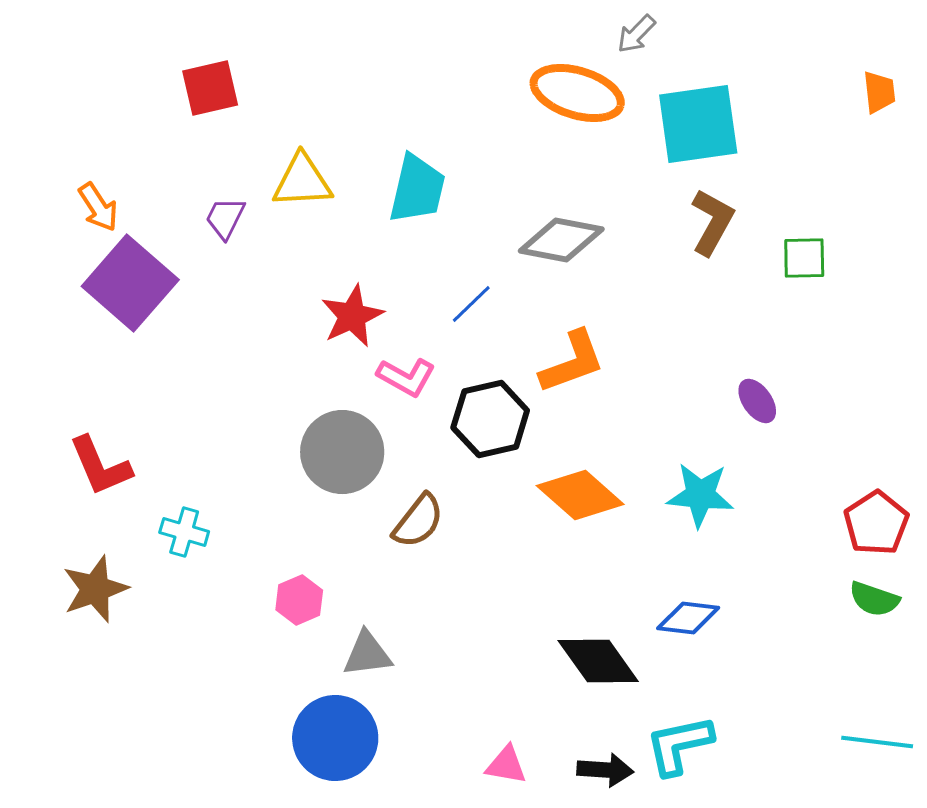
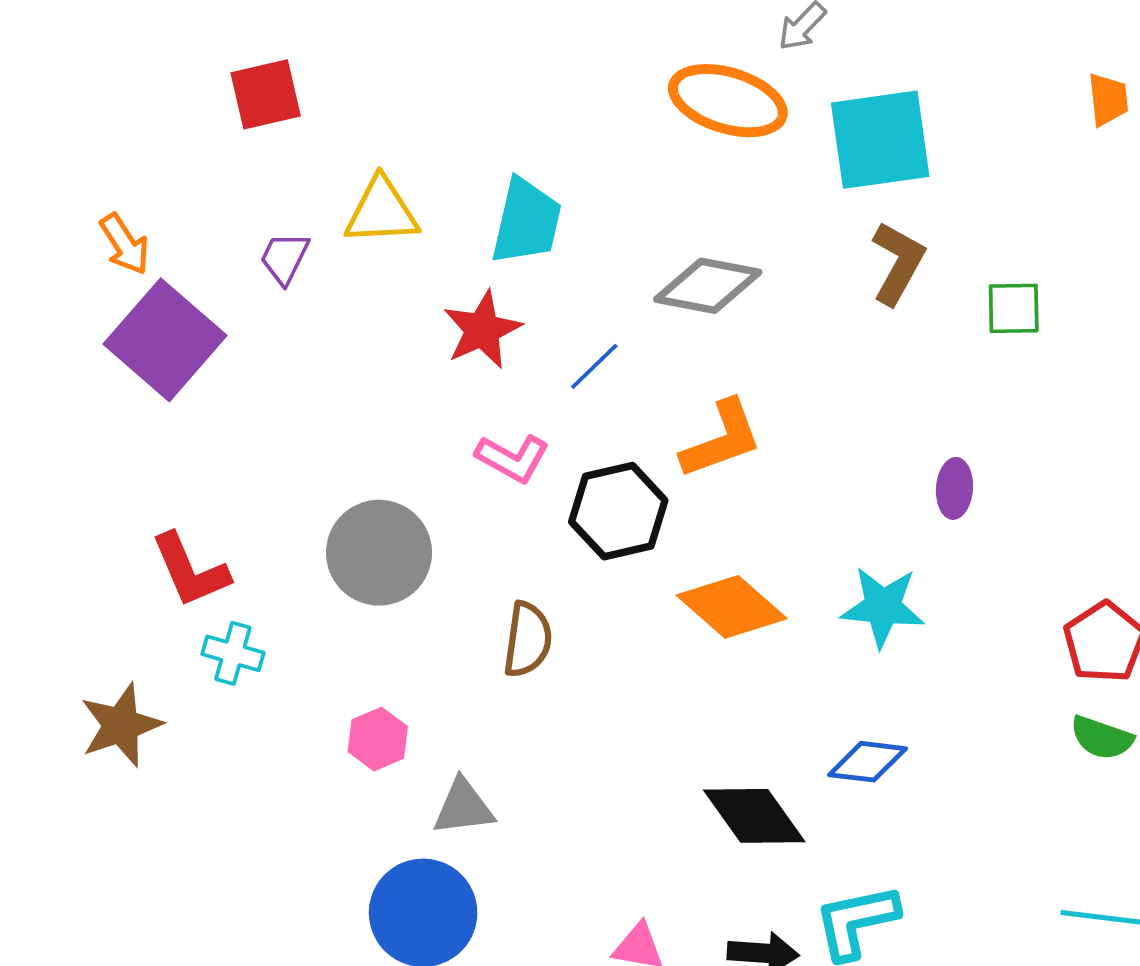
red star: (352, 316) -> (482, 330), moved
purple ellipse: (757, 401) -> (954, 488), turned 39
gray circle: (342, 452) -> (379, 553), moved
red L-shape: (100, 466) -> (190, 570), moved
brown semicircle: (418, 521) -> (528, 640), turned -30

